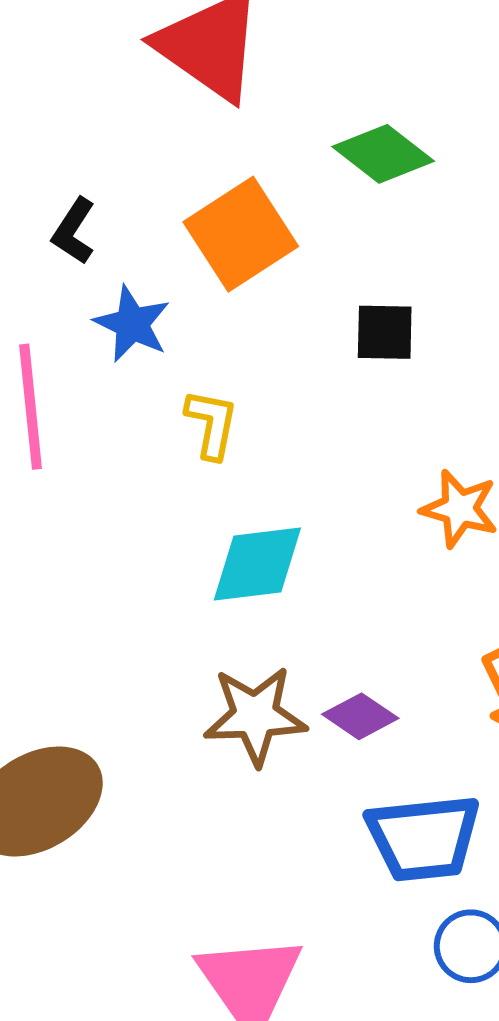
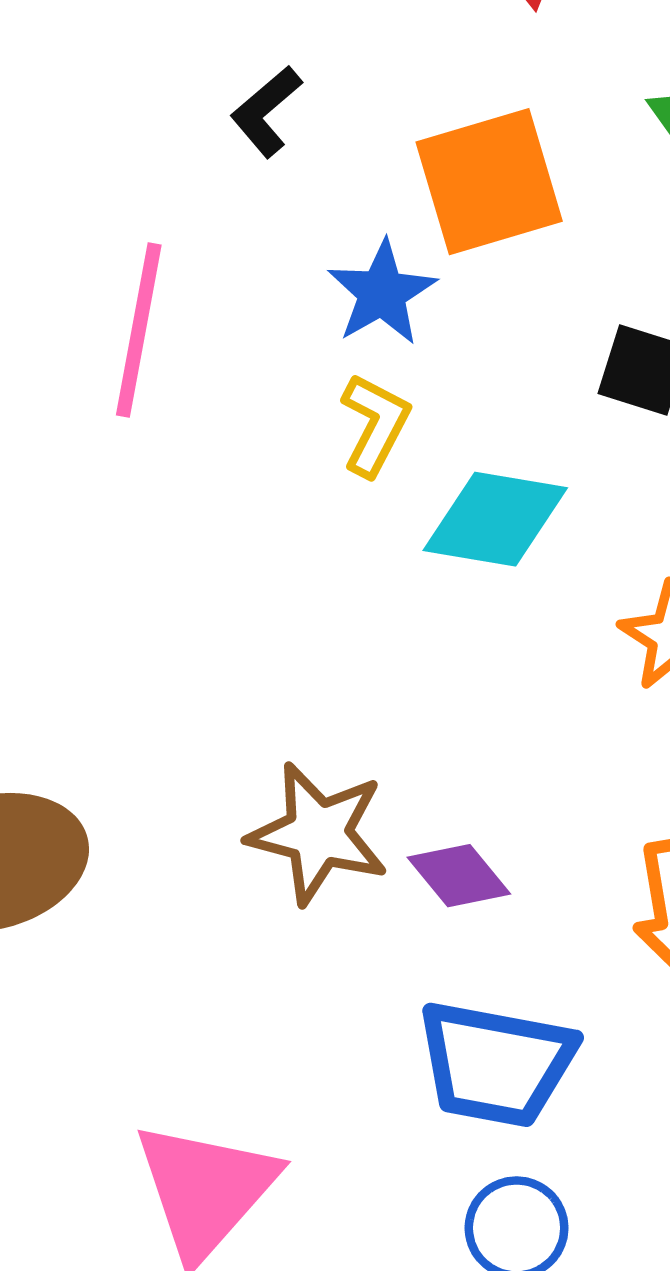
blue star: (132, 324) -> (382, 293), moved
cyan diamond: (257, 564) -> (495, 519), moved

